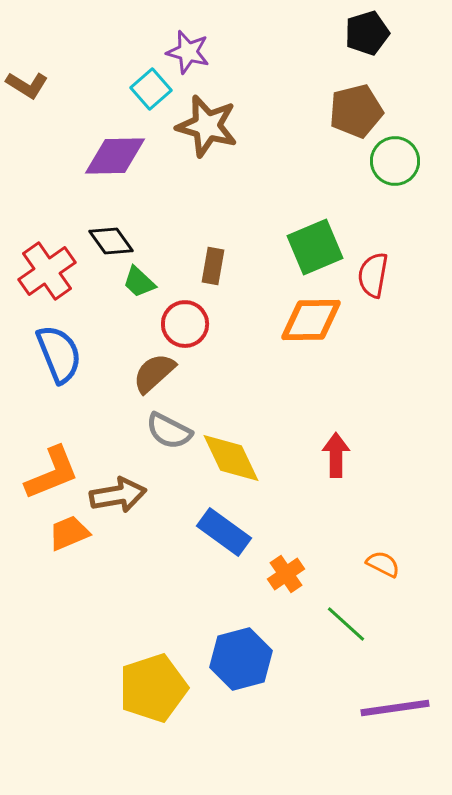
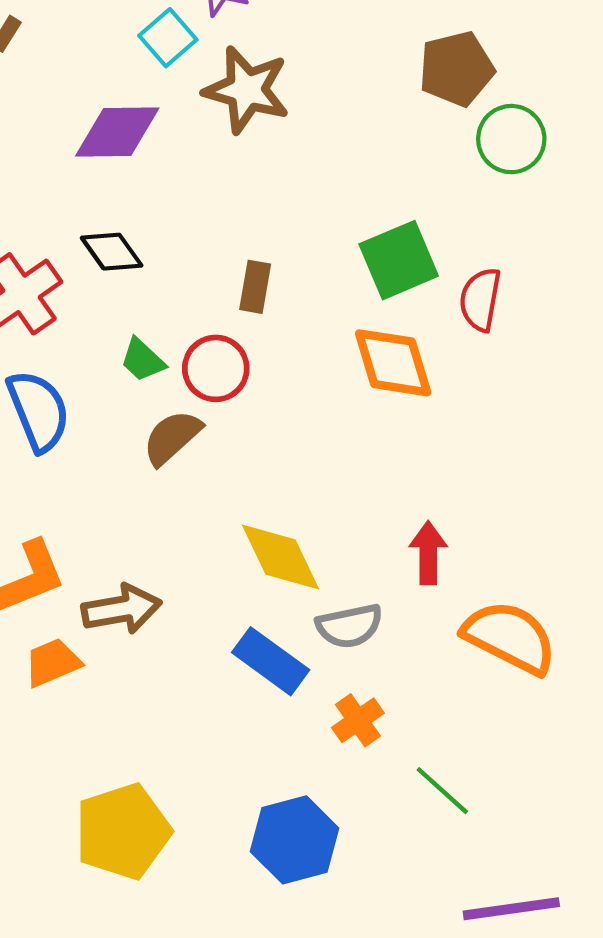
green trapezoid: (139, 282) -> (143, 360), moved
orange diamond: (311, 320) -> (393, 363), turned 74
gray semicircle: (169, 431) -> (349, 626), moved, turned -39
orange semicircle: (383, 564) -> (510, 637), moved, size x2.0
yellow pentagon: (153, 688) -> (123, 831), moved

